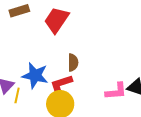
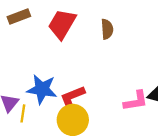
brown semicircle: (73, 63) -> (107, 29), moved

